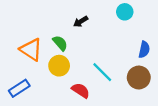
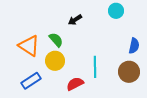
cyan line: (102, 72) -> (95, 67), turned 45
blue rectangle: (19, 88) -> (31, 81), moved
red semicircle: (81, 90) -> (75, 84), turned -60

